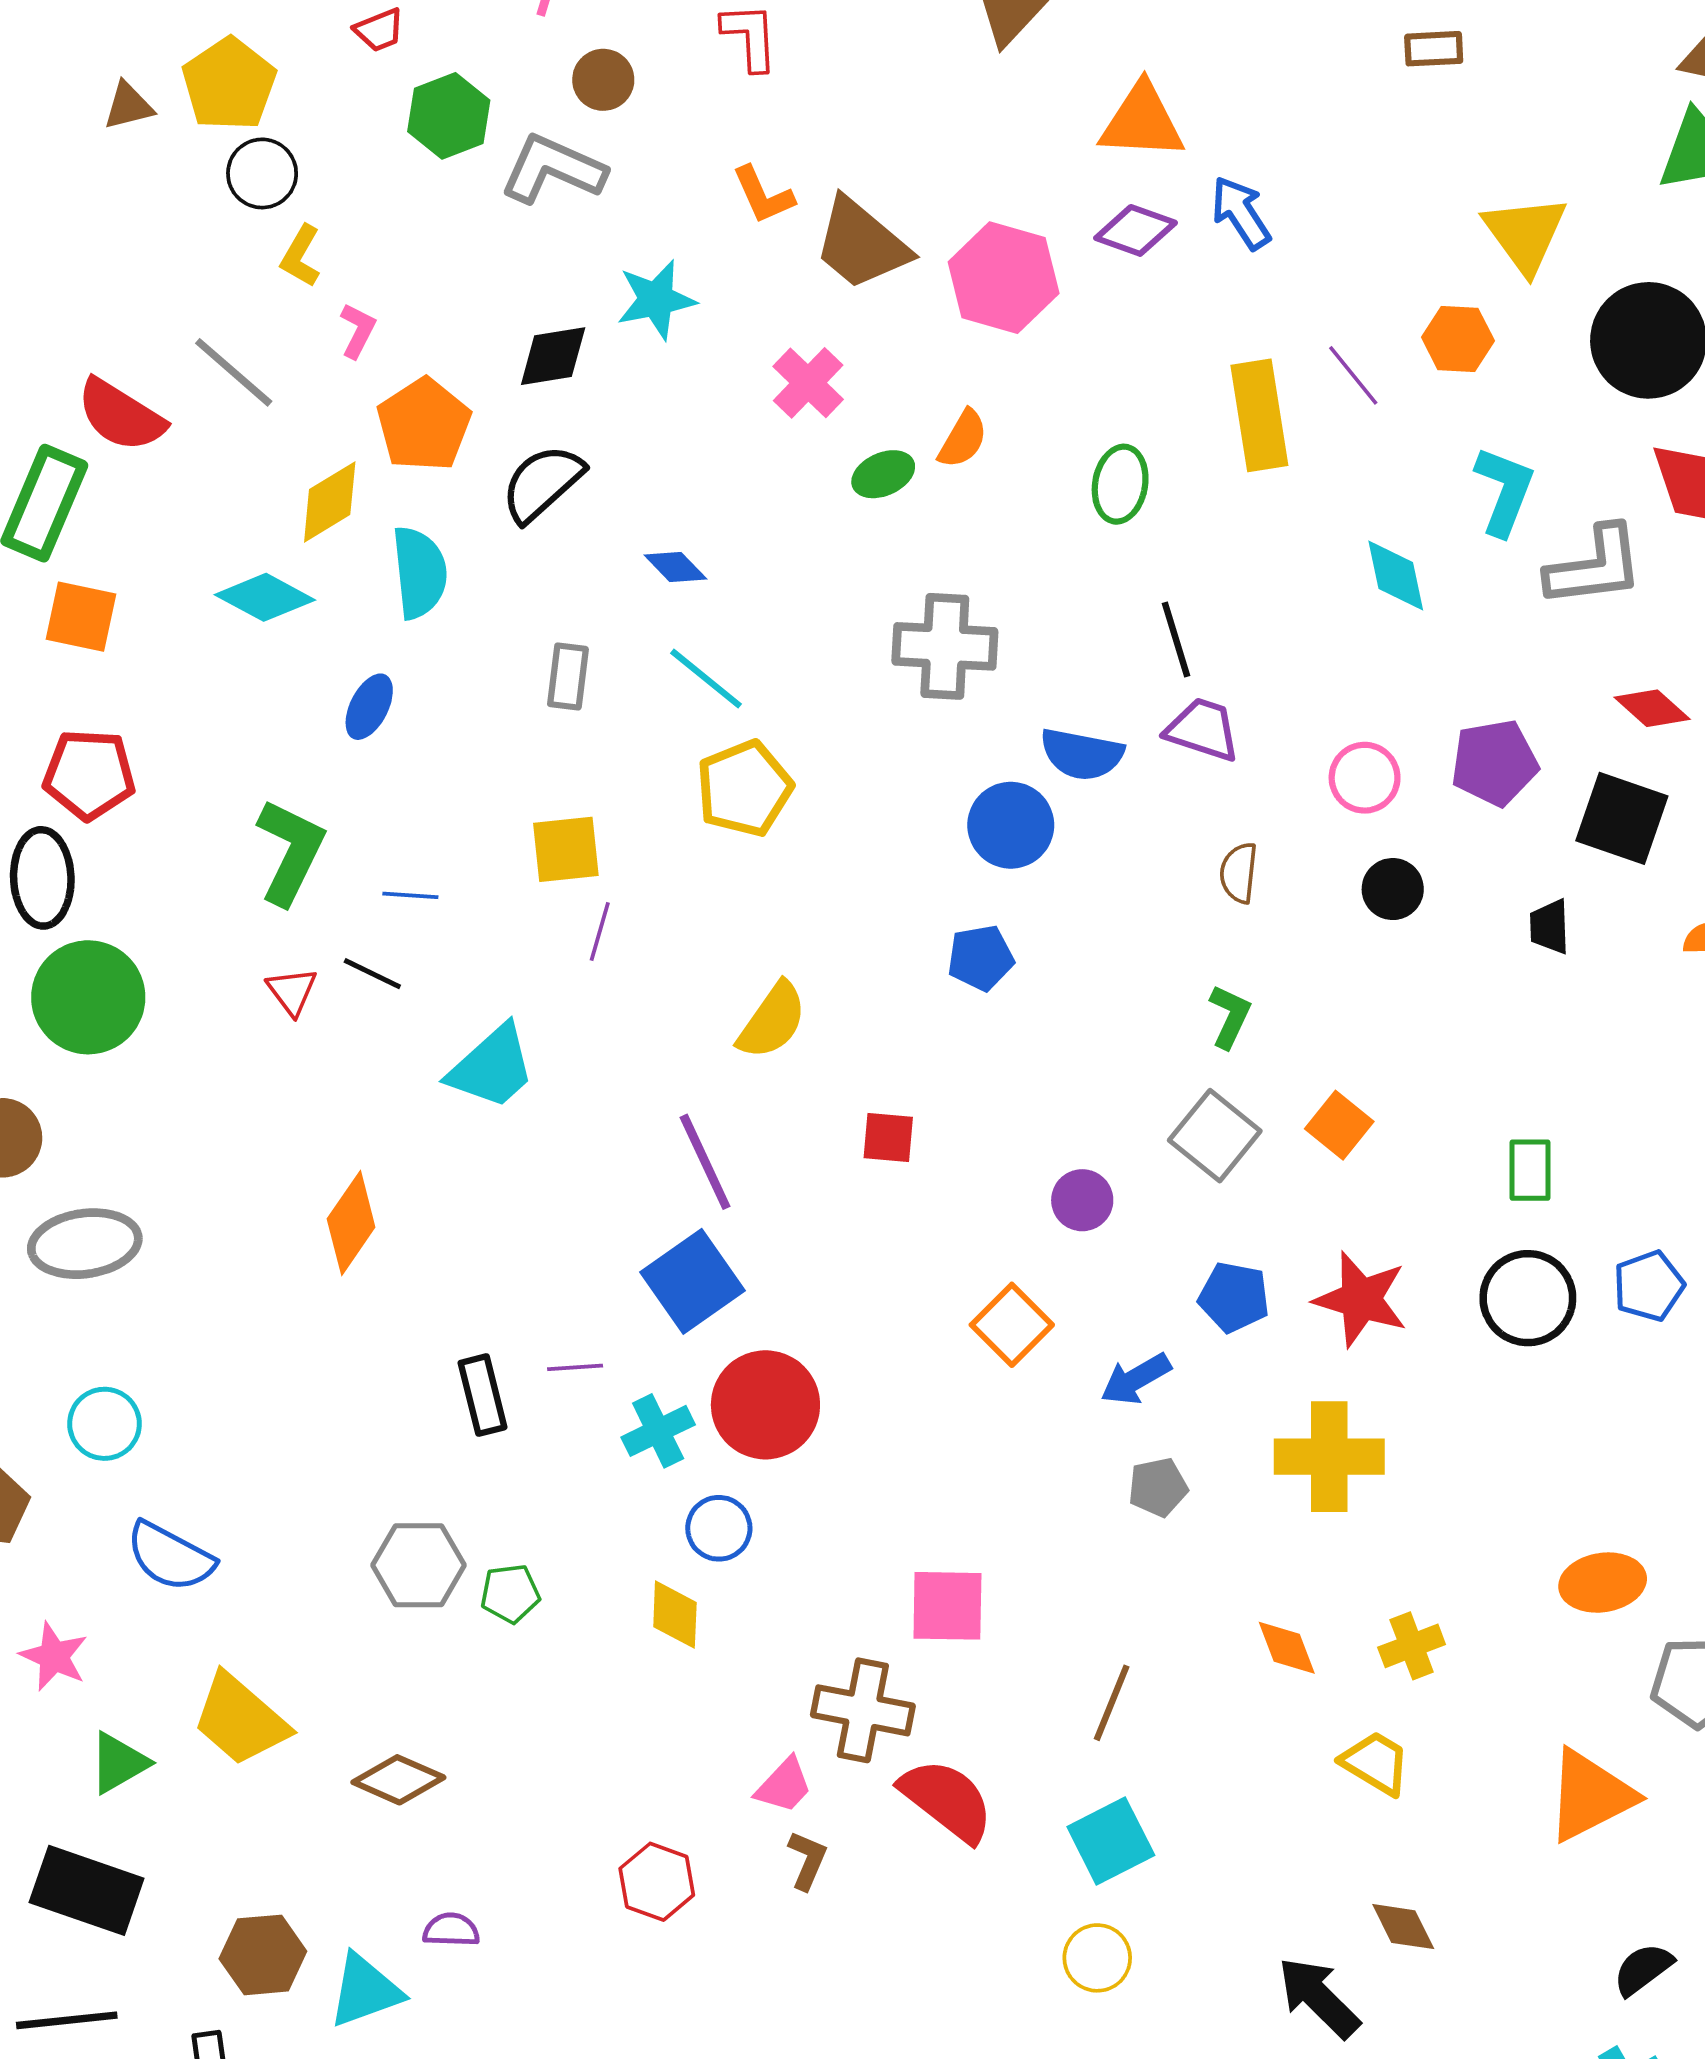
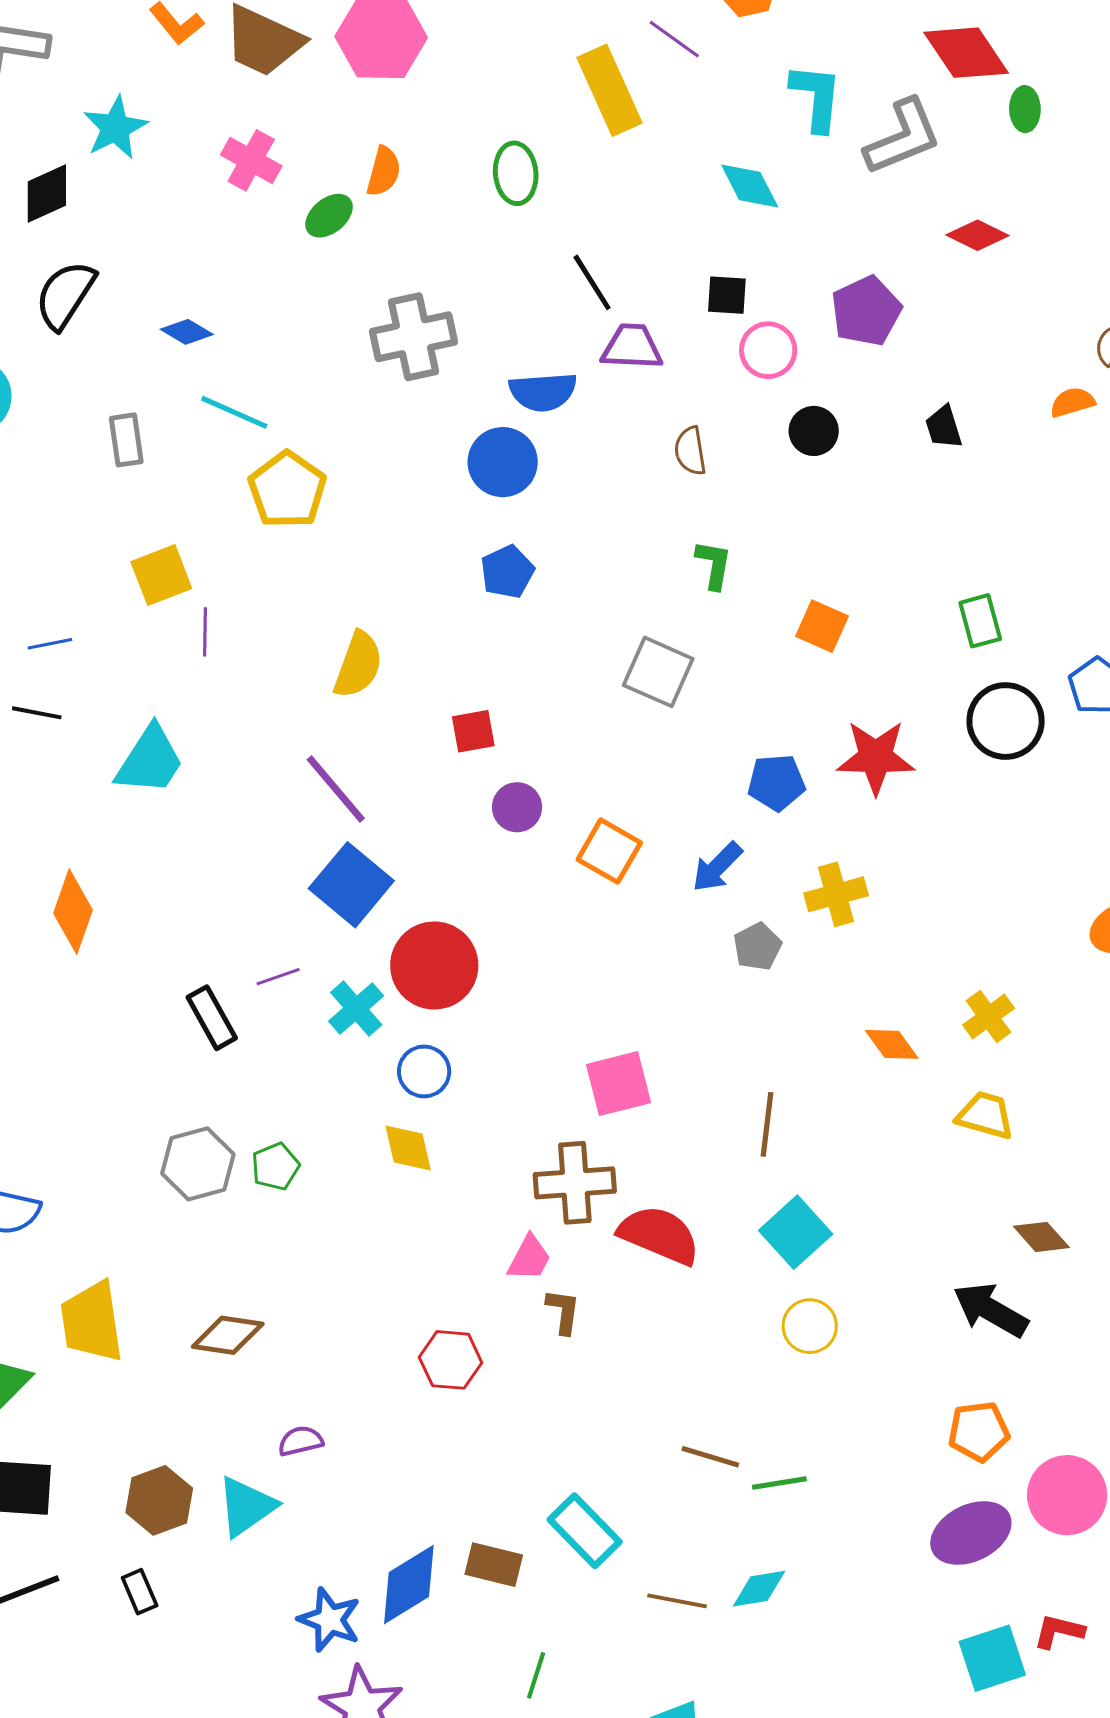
black square: (1622, 818) -> (727, 295), moved, size x0.6
gray square: (1215, 1136) -> (658, 672), moved
purple circle: (1082, 1200) -> (517, 807), moved
yellow cross: (1329, 1457) -> (836, 894), moved, size x0.7
yellow trapezoid: (240, 1720) -> (92, 1322), turned 56

